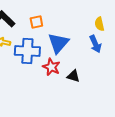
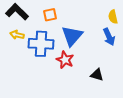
black triangle: (73, 76) -> (97, 75), moved

